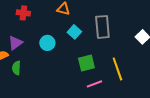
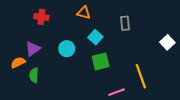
gray rectangle: (102, 27) -> (125, 23), moved, size x0.6
green square: (86, 63) -> (101, 61), moved

